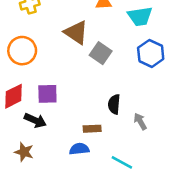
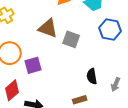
purple square: (47, 94) -> (33, 65), moved
gray arrow: (140, 121) -> (116, 84), turned -112

